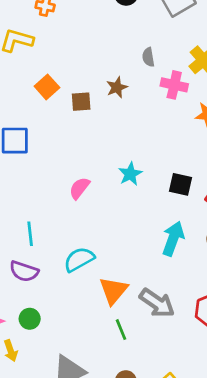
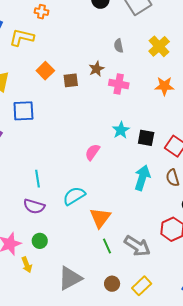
pink cross: (174, 85) -> (119, 84), moved
cyan star: (130, 174) -> (121, 130), moved
pink semicircle: (79, 188) -> (92, 152), moved
gray arrow: (157, 303) -> (137, 246), moved

